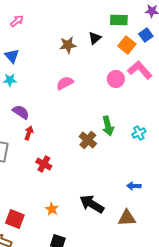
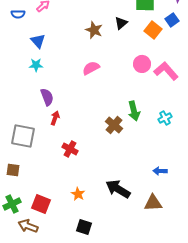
brown star: (68, 45) -> (94, 30), turned 30
pink L-shape: (140, 70) -> (166, 71), moved
purple semicircle: (21, 112) -> (47, 97), turned 36

